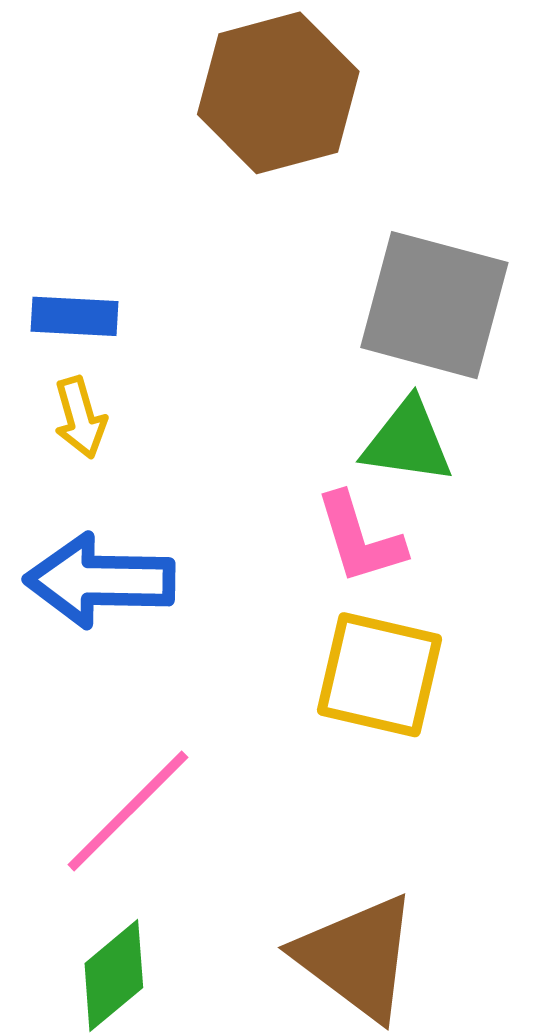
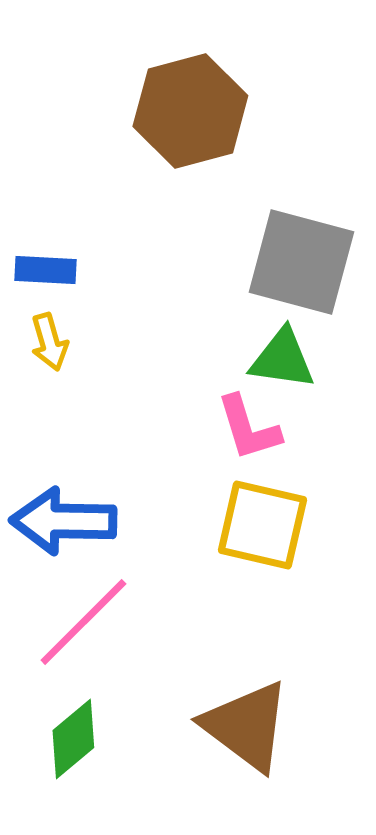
blue arrow: (100, 581) -> (63, 521), moved

